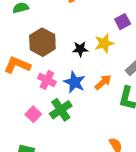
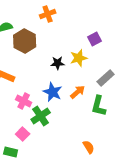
brown hexagon: (42, 42) -> (25, 41), moved
pink cross: (47, 80) -> (24, 101), moved
pink square: (33, 114) -> (23, 134), moved

